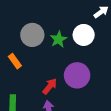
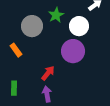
green star: (59, 39) -> (56, 15), moved
purple circle: (77, 75) -> (73, 51), moved

